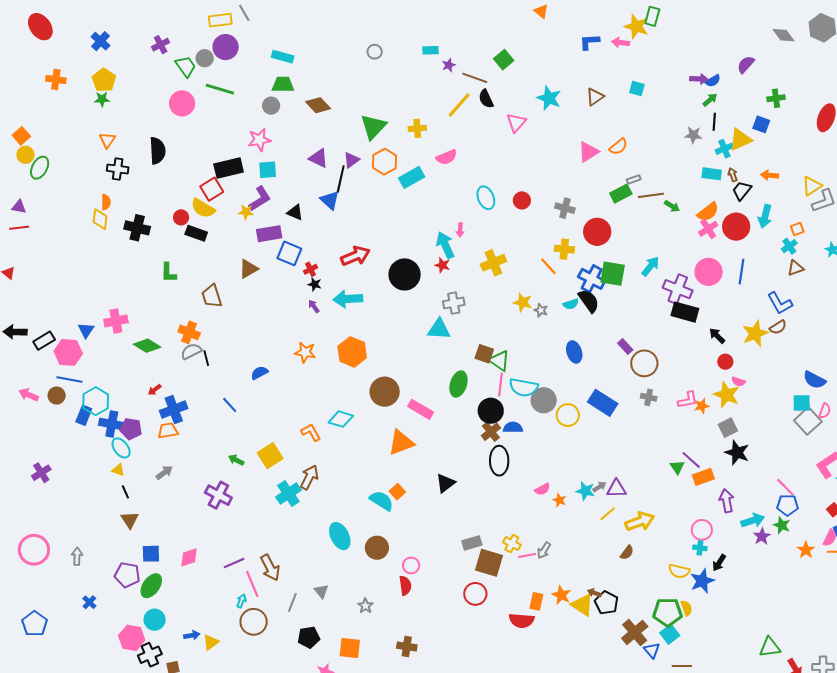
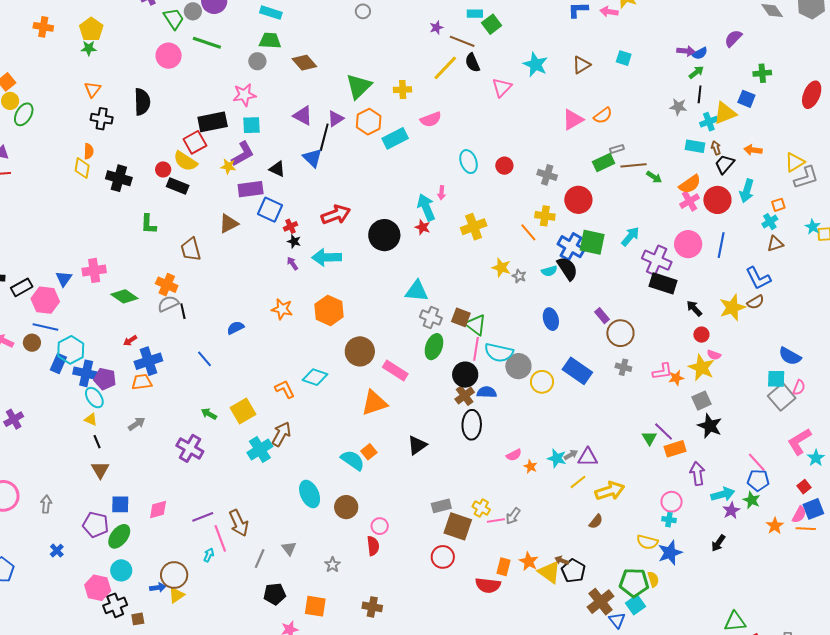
cyan rectangle: (431, 50) -> (475, 14), moved
gray cross: (454, 303) -> (431, 318), moved, turned 30
black arrow: (719, 563) -> (718, 543), moved
brown circle: (254, 622) -> (174, 575), moved

